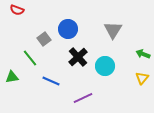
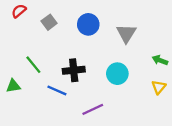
red semicircle: (17, 10) -> (19, 11), turned 120
blue circle: (68, 29) -> (88, 24), moved
gray square: (44, 39) -> (49, 22), moved
black cross: (78, 57) -> (74, 70), moved, turned 36

